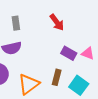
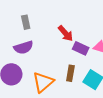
red arrow: (57, 22) -> (66, 33), moved

